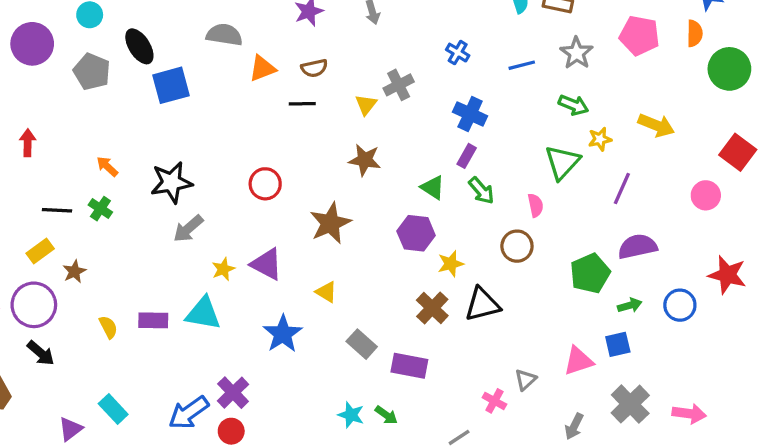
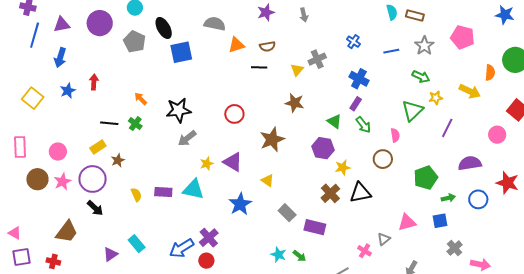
orange semicircle: (695, 33) -> (490, 73), moved
purple semicircle: (637, 246) -> (470, 163), moved
pink triangle: (578, 361) -> (407, 222), moved
gray cross: (630, 404) -> (455, 248), moved, size x0.7

